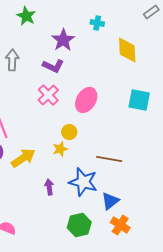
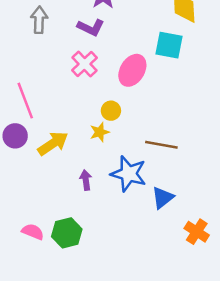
cyan square: (139, 100) -> (169, 45), moved
green hexagon: (79, 225) -> (67, 233), moved
orange cross: (120, 225) -> (197, 232), moved

